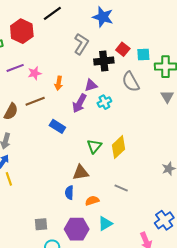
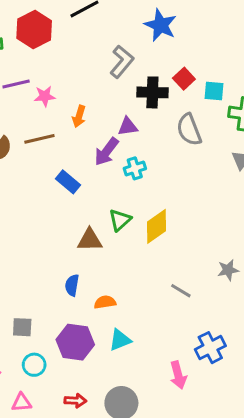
cyan cross: (104, 102) -> (135, 168), moved
brown triangle: (81, 173) -> (90, 240), moved
gray line: (121, 188) -> (181, 291), moved

